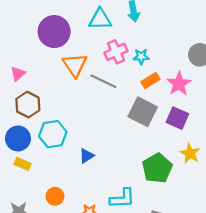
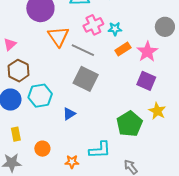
gray square: (143, 112) -> (86, 79), moved
yellow rectangle: (23, 164) -> (16, 134), moved, turned 56

